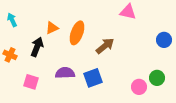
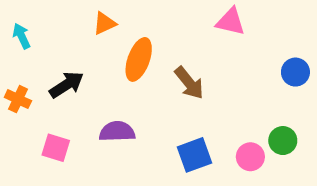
orange triangle: (52, 28) -> (104, 23), moved
brown arrow: (105, 46) -> (189, 83), turned 90
black arrow: (37, 47) -> (67, 85), turned 36
blue square: (93, 78) -> (195, 155), moved

